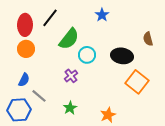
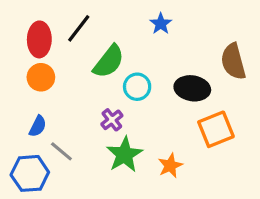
brown semicircle: (148, 39) -> (233, 61), size x1.6
orange square: (137, 82) -> (216, 129), turned 30
green star: (70, 108) -> (124, 155), moved, size x1.6
orange star: (108, 115) -> (170, 166), moved

